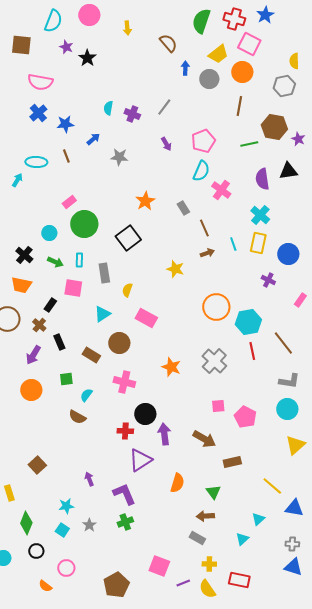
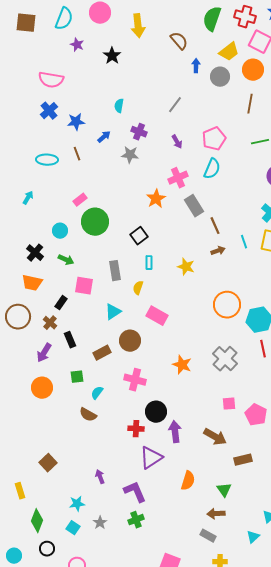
yellow arrow: (127, 28) -> (138, 26), size x1.6
brown square: (21, 45) -> (26, 23), moved
black star: (87, 58) -> (112, 56), moved
purple cross: (132, 114) -> (139, 132), moved
cyan arrow: (17, 180) -> (28, 198), moved
pink cross: (221, 190) -> (178, 178), moved, turned 30
gray rectangle: (183, 208) -> (194, 206), size x1.5
black square: (128, 238) -> (139, 236), size x0.7
cyan rectangle: (79, 260) -> (149, 263), moved
brown rectangle: (91, 355) -> (102, 353), turned -60

